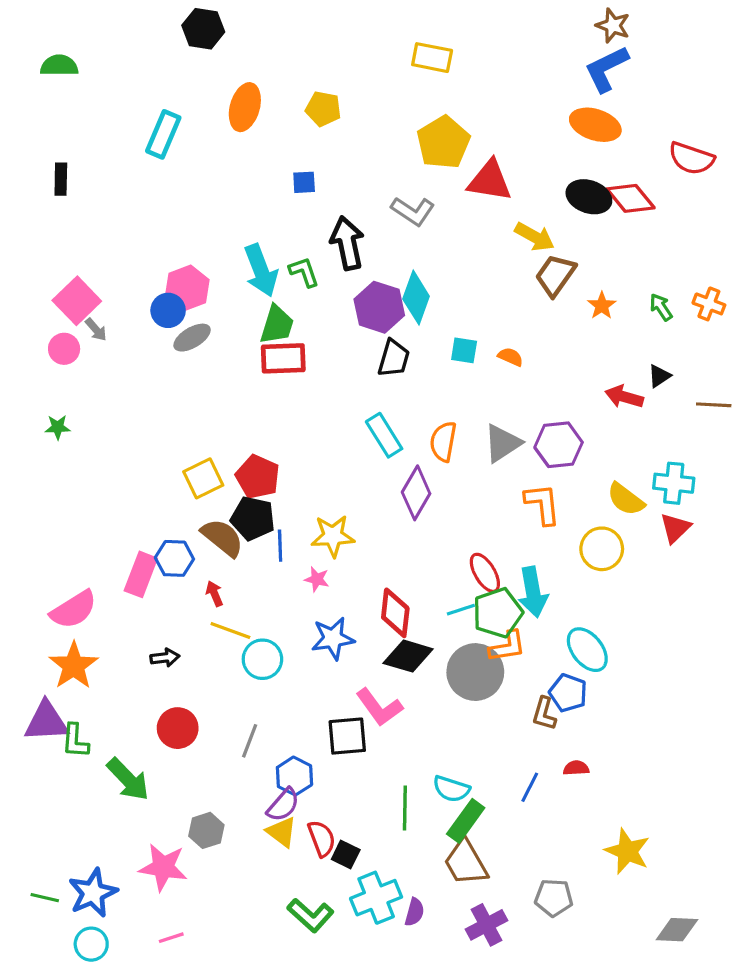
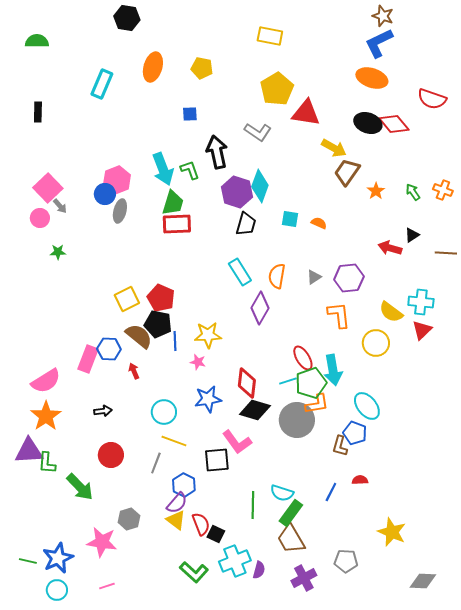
gray ellipse: (192, 338) -> (120, 211), turned -45
green star: (58, 427) -> (58, 252), moved
gray triangle: (502, 443) -> (314, 277), size x0.6
yellow line: (230, 630) -> (174, 441), moved

